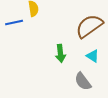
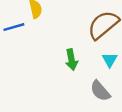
cyan triangle: (93, 56) -> (110, 60), turned 32

